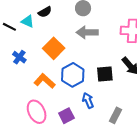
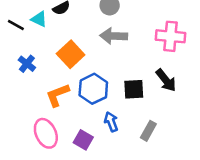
orange L-shape: (45, 81) -> (57, 95), turned -65
gray rectangle: (115, 115) -> (148, 131), moved
purple square: (66, 116) -> (83, 140), turned -35

